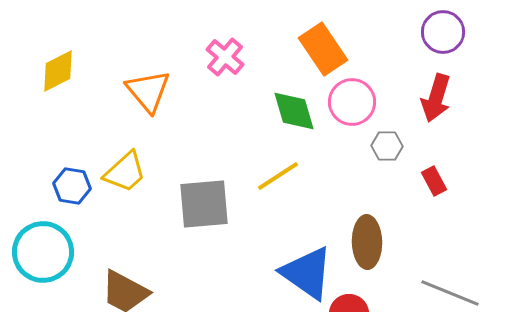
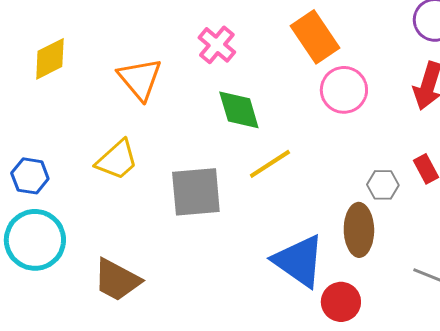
green diamond: (294, 111) -> (239, 110), moved
gray hexagon: (387, 146) -> (383, 185), moved
blue hexagon: (72, 186) -> (30, 176), moved

